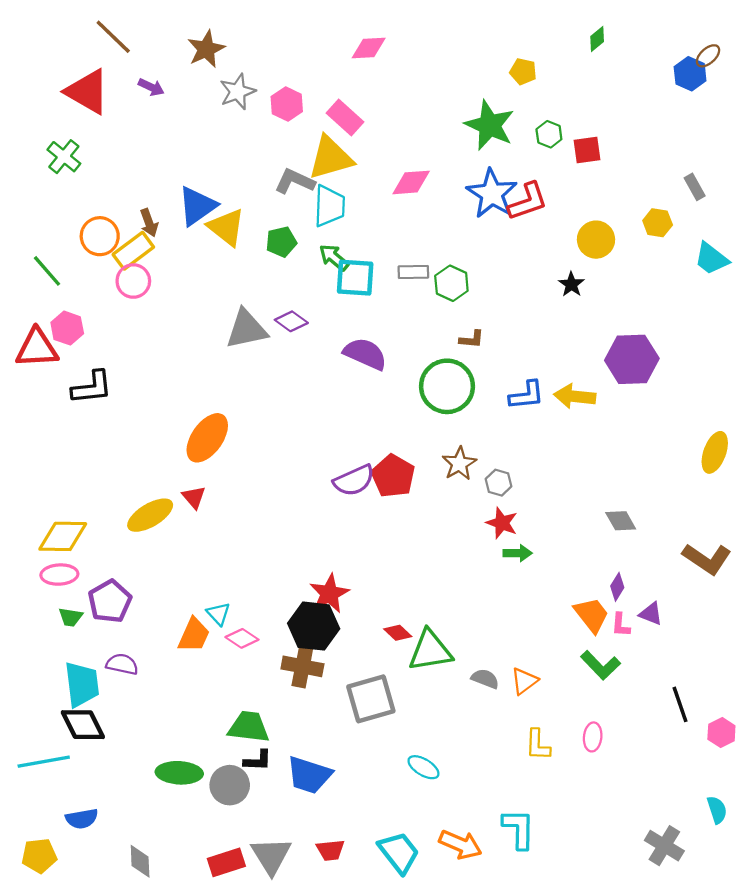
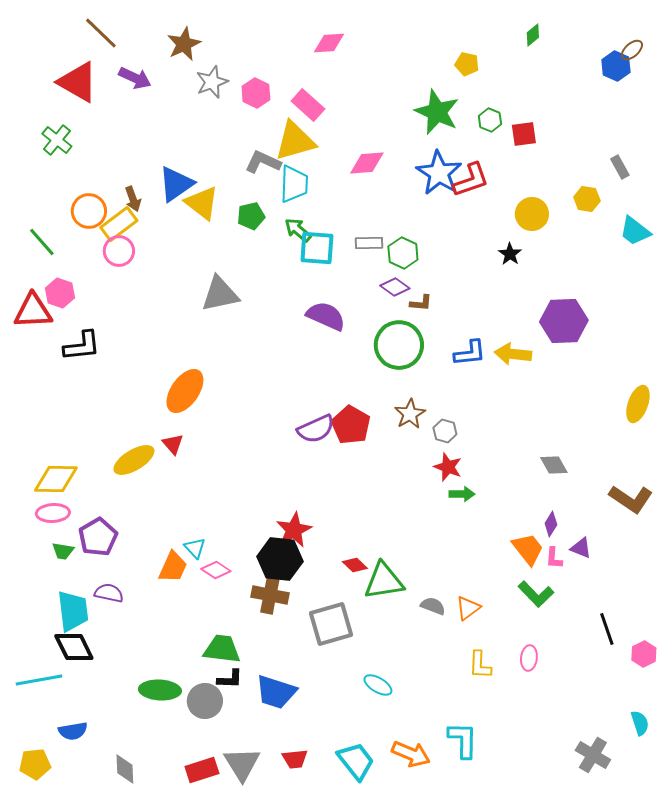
purple arrow: (151, 87) -> (135, 78), size x1.4
purple diamond: (291, 321) -> (395, 287), moved

